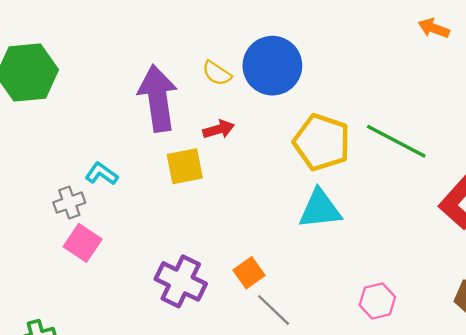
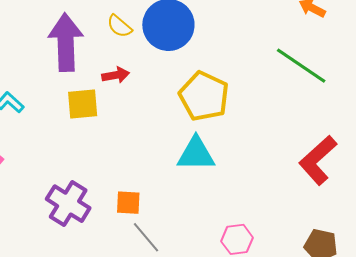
green line: (396, 141) -> (301, 66), moved
orange square: (249, 273) -> (128, 203), turned 32

